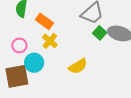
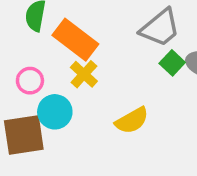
orange rectangle: (44, 21) -> (75, 40), size x1.4

